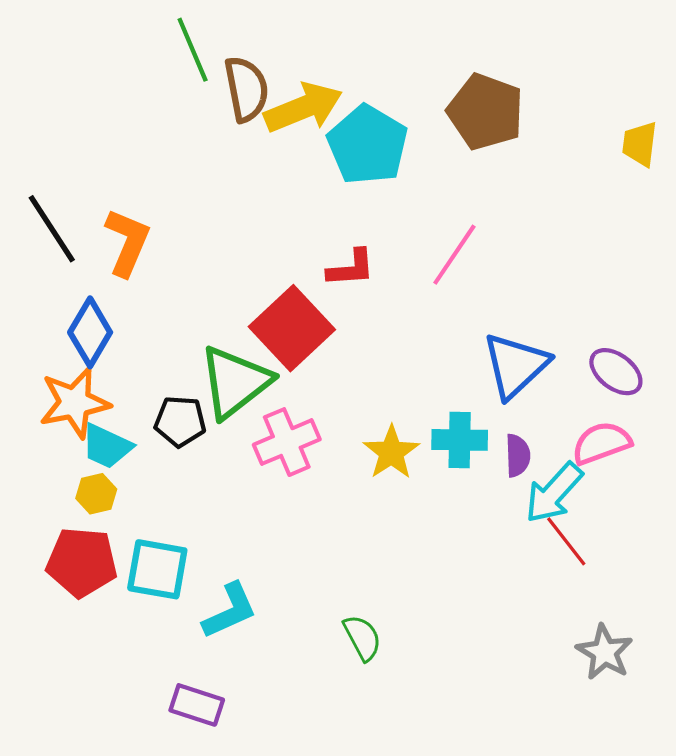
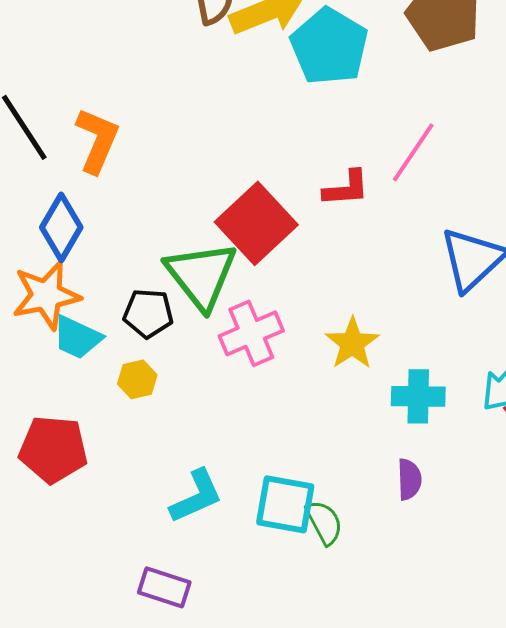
red L-shape: (351, 268) -> (346, 188), moved
green triangle: (235, 382) -> (201, 275), turned -30
cyan cross: (460, 440) -> (418, 396), moved
purple semicircle: (518, 455) -> (409, 479), moved
yellow hexagon: (96, 494) -> (137, 379), moved
cyan square: (157, 569) -> (285, 504), moved

